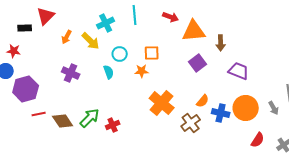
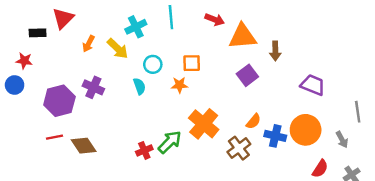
purple trapezoid: (239, 71) -> (313, 85), moved
purple hexagon: (26, 89) -> (59, 101), moved
gray arrow: (274, 108) -> (342, 140), moved
green arrow: (90, 118) -> (170, 142), moved

